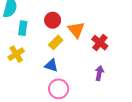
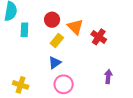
yellow cross: (16, 54) -> (21, 85), moved, turned -35
blue triangle: (51, 65) -> (55, 63), turned -48
purple arrow: (99, 73) -> (108, 77), moved

